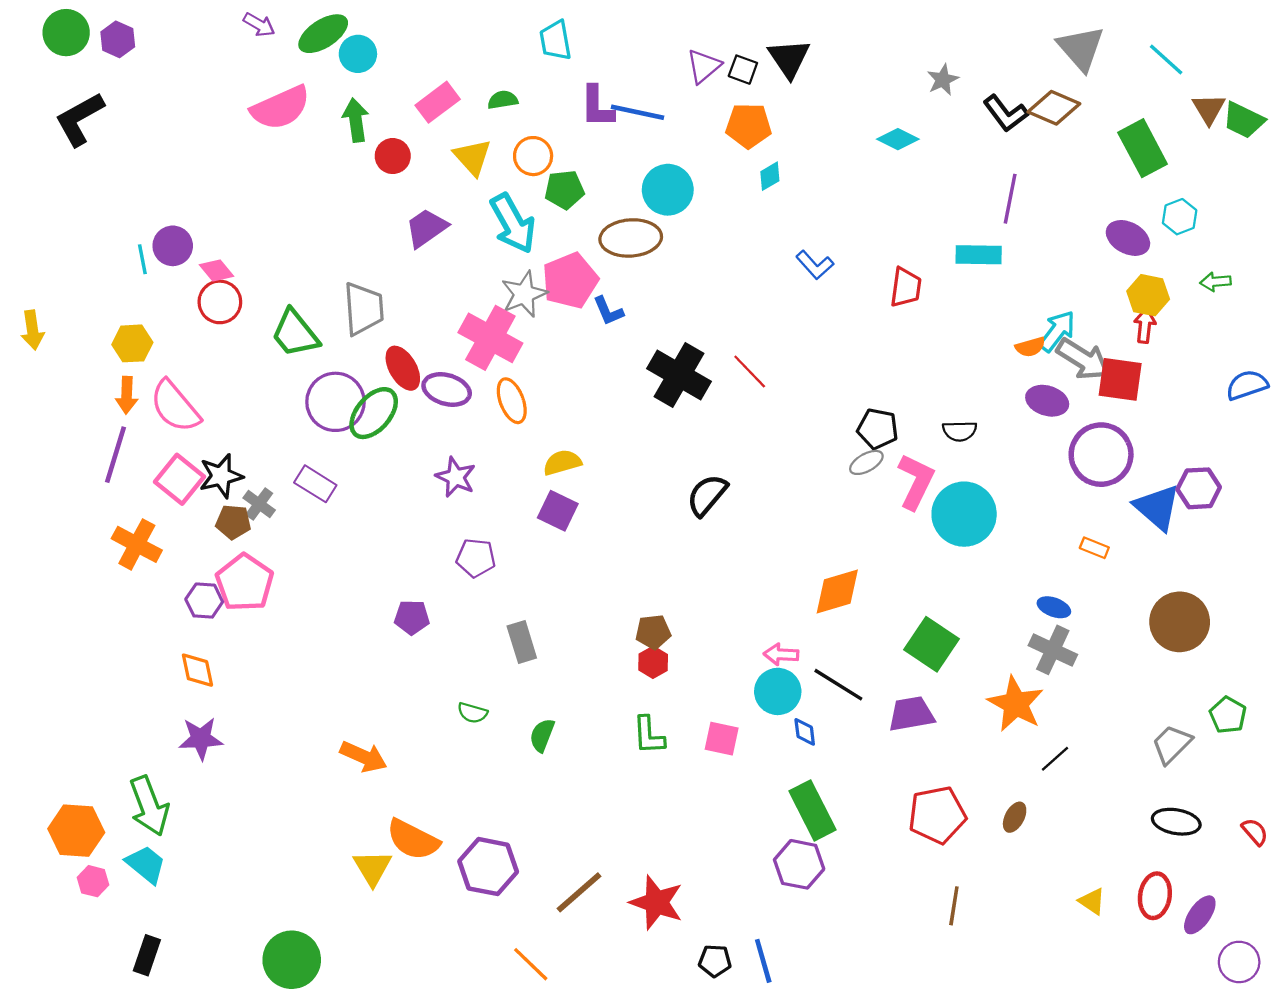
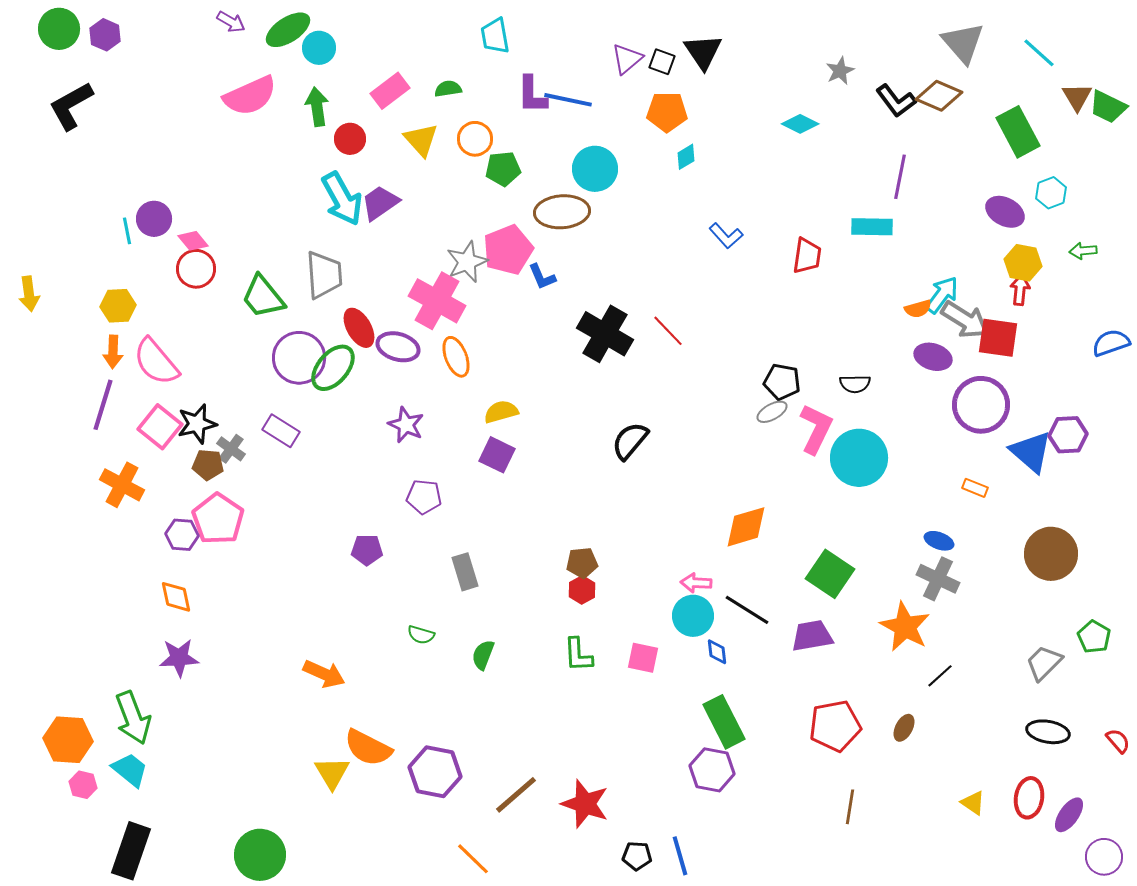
cyan arrow: (513, 223) -> (342, 199), moved
black rectangle: (147, 955) -> (131, 851), size x1.6

